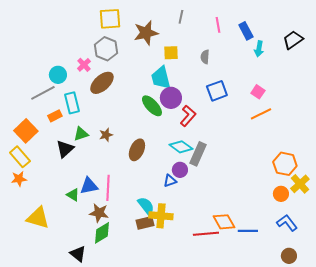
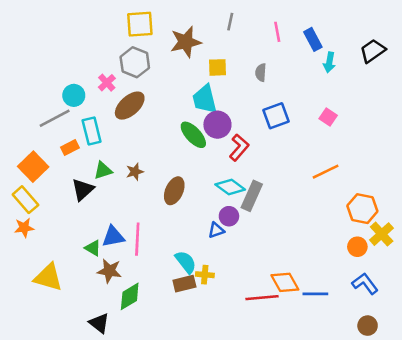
orange line: (261, 114) -> (326, 172), moved
brown star: (99, 213) -> (109, 271), moved
yellow cross: (161, 216) -> (205, 275), size x0.6

